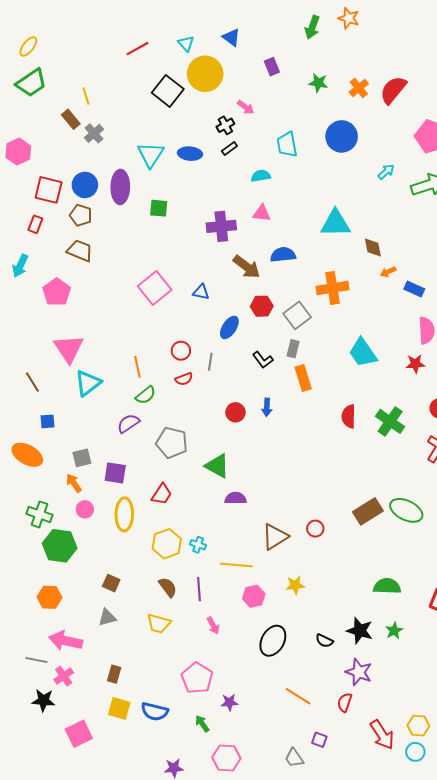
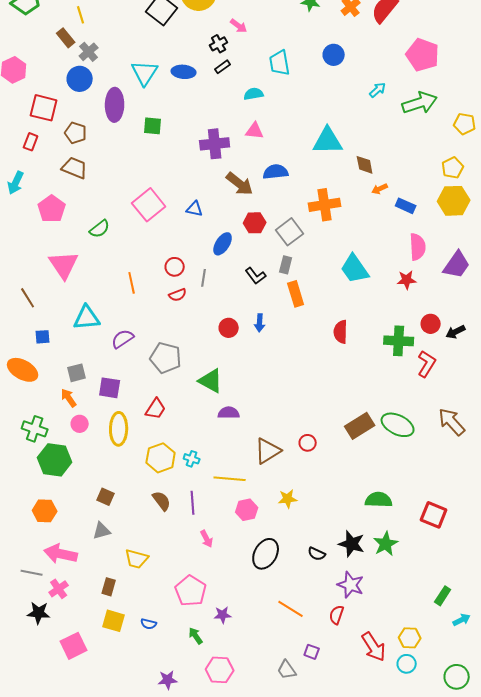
blue circle: (342, 136) -> (334, 55), size x0.7
blue circle: (85, 185) -> (80, 79), moved
cyan triangle: (88, 383) -> (87, 318), moved, turned 32
green semicircle: (146, 395) -> (100, 229), moved
green cross: (390, 421) -> (399, 341), moved, turned -32
yellow trapezoid: (159, 624) -> (137, 559), moved
green star: (394, 631) -> (386, 544), size x1.4
blue semicircle: (155, 711) -> (149, 624), size x0.6

